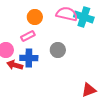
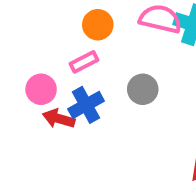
blue cross: (29, 58) -> (86, 105), turned -30

